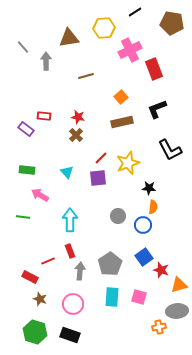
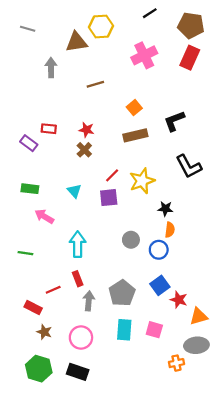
yellow hexagon: (104, 28) -> (101, 27), moved
gray line: (23, 47) -> (28, 29), moved, turned -32
red rectangle: (154, 69) -> (190, 58), moved, turned 45
green line: (23, 217) -> (25, 253), moved

